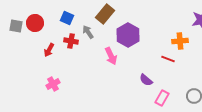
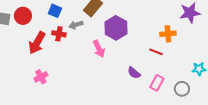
gray arrow: (88, 32) -> (76, 25), turned -72
red arrow: (49, 50) -> (37, 43), size x1.6
pink rectangle: (162, 98) -> (157, 83), moved

